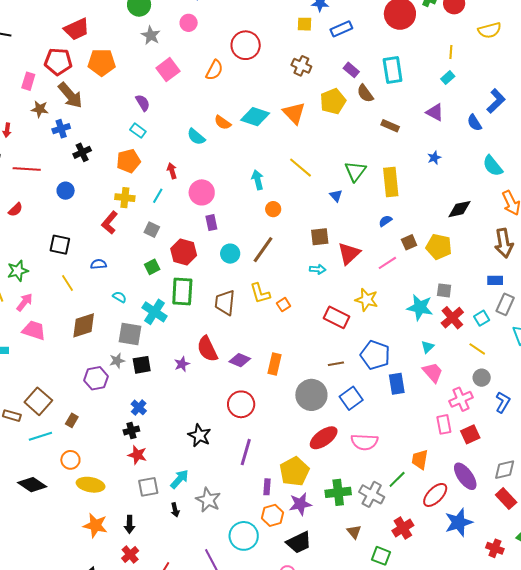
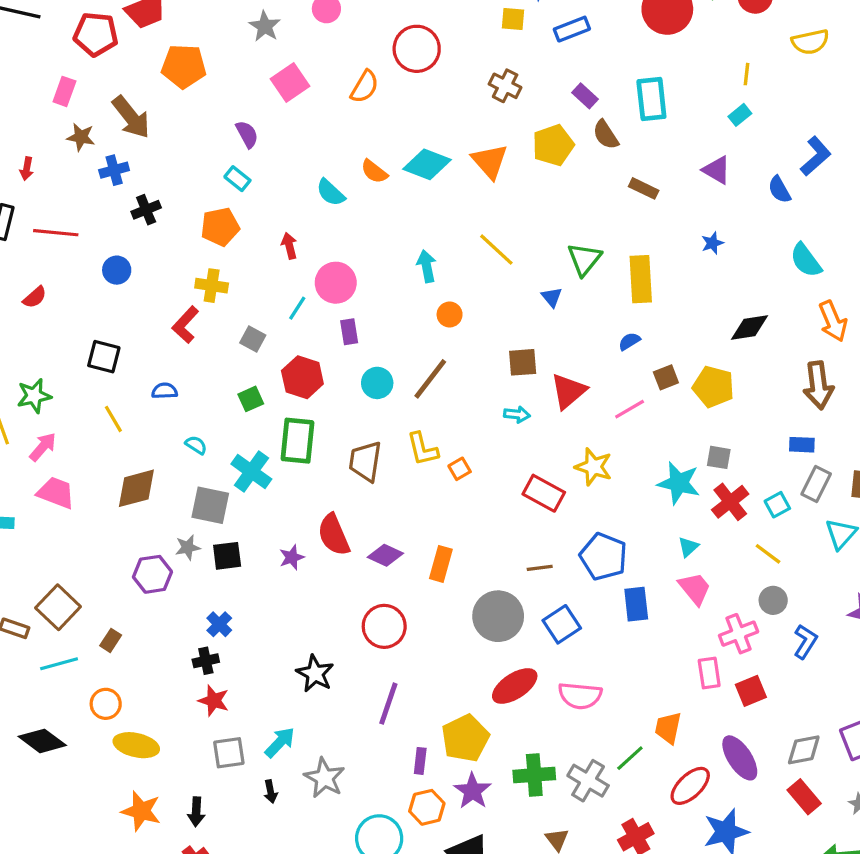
red pentagon: (58, 62) -> (96, 34), moved
cyan line: (158, 196) -> (297, 308), moved
purple star: (300, 504) -> (472, 791), turned -30

